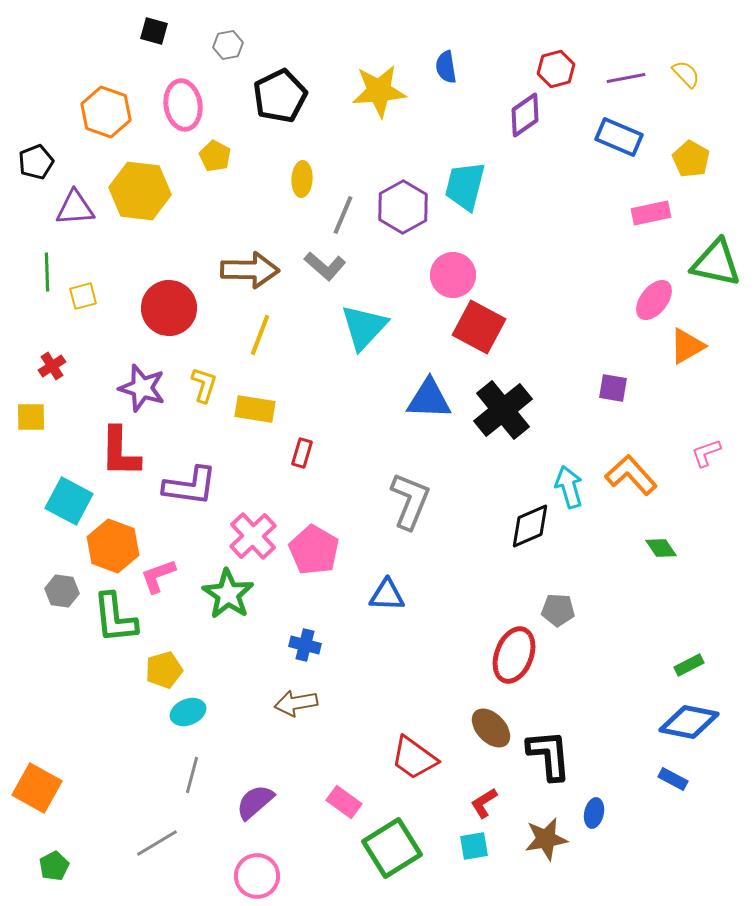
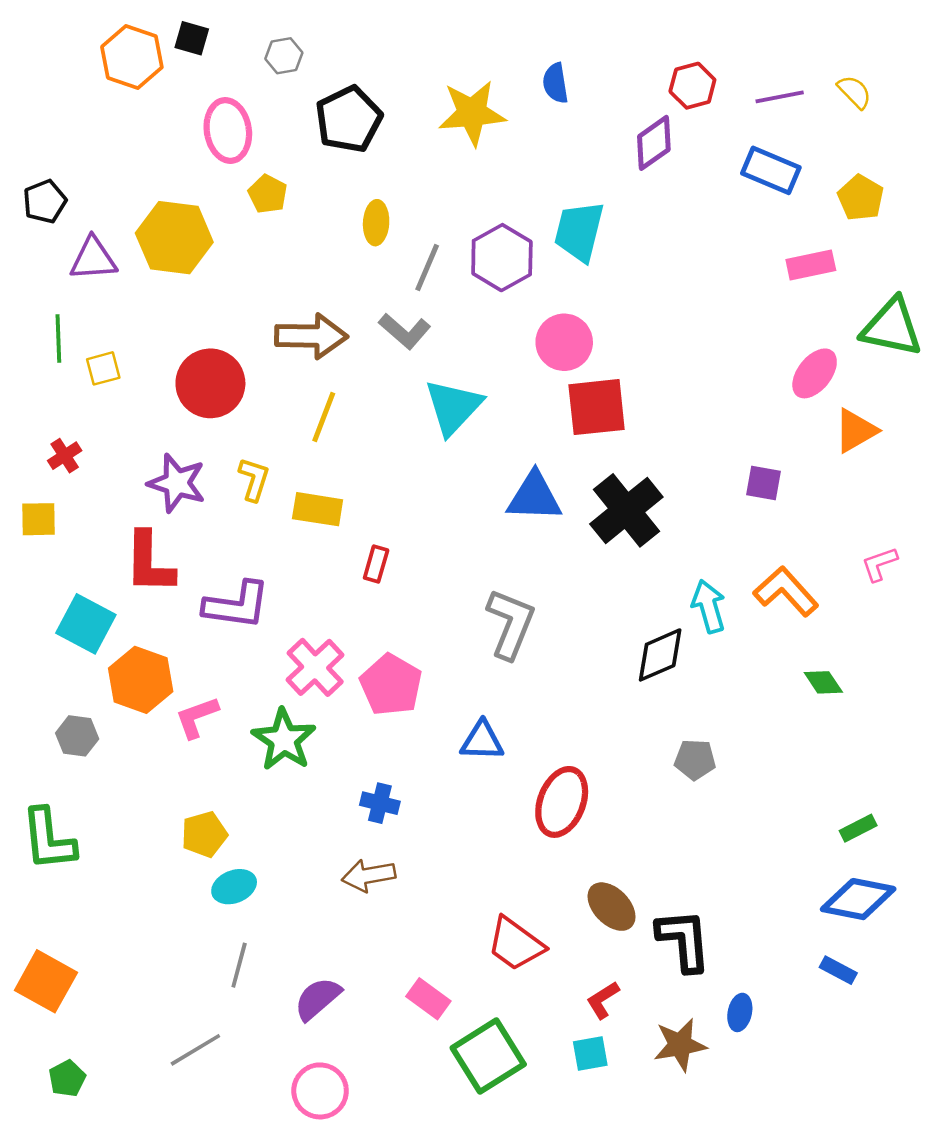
orange hexagon: (106, 112) -> (132, 57), moved
red square: (479, 327) -> (597, 407), turned -34
green L-shape: (115, 618) -> (48, 839), moved
red ellipse: (514, 655) -> (562, 802), moved

